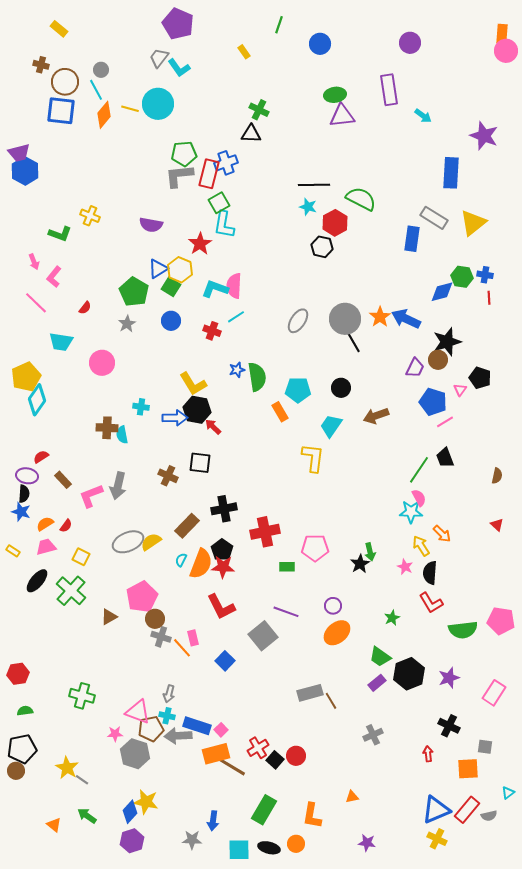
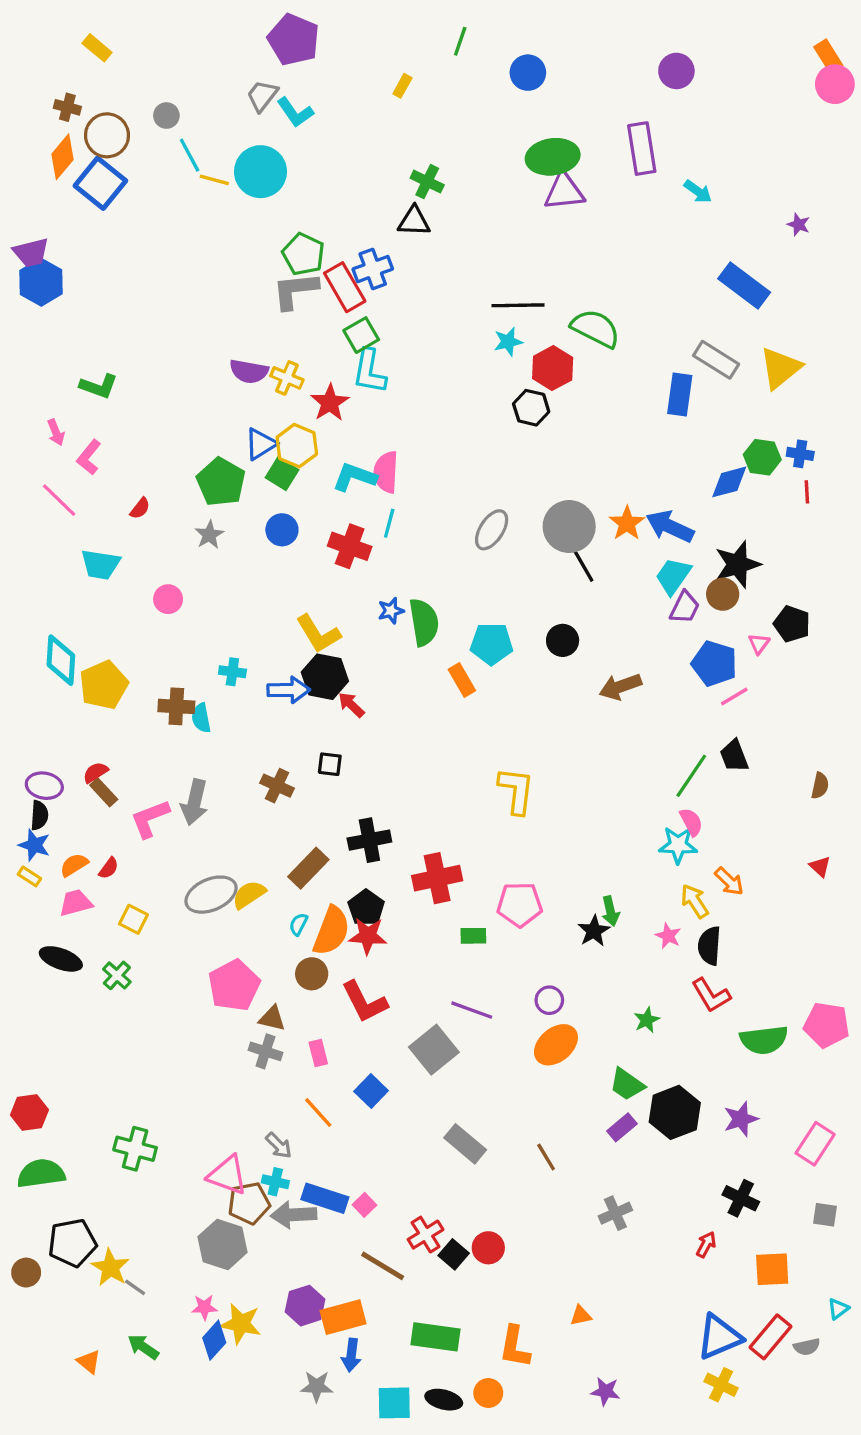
orange rectangle: (502, 34) -> (828, 56), turned -36
yellow rectangle: (244, 52) -> (402, 86), turned 64
cyan line: (96, 90) -> (190, 155), moved
green ellipse: (335, 95) -> (553, 157), size x1.4
blue square: (61, 111) -> (100, 183), turned 32
orange diamond: (104, 115) -> (62, 157), moved
purple star: (484, 136) -> (799, 224), size x0.5
green pentagon: (184, 154) -> (303, 254), turned 30
blue rectangle: (451, 173) -> (744, 286), turned -56
red rectangle: (209, 174) -> (345, 287), turned -44
cyan star: (308, 207) -> (508, 342), turned -30
yellow cross: (90, 216) -> (287, 378), moved
cyan line: (236, 317) -> (389, 523), turned -42
red cross: (212, 331) -> (350, 546), size x1.4
pink circle: (102, 363) -> (168, 599), size x0.7
yellow pentagon: (26, 377) -> (104, 685), moved
cyan diamond: (37, 400) -> (61, 660), turned -32
cyan trapezoid: (331, 426) -> (673, 576), moved
red semicircle: (41, 457) -> (95, 772), moved
yellow L-shape: (313, 458) -> (516, 791), moved
black square: (200, 463) -> (330, 764), size x0.7
yellow rectangle: (13, 551) -> (29, 876), moved
black ellipse: (37, 581) -> (61, 959), turned 70
green cross: (71, 591) -> (117, 975), size x0.6
brown triangle: (109, 617) -> (272, 1018), moved, turned 42
brown circle: (155, 619) -> (312, 974), moved
orange line: (182, 648) -> (318, 1112), moved
gray rectangle: (310, 693) -> (465, 1144), moved, turned 55
gray arrow: (169, 694) -> (279, 1145), turned -60
green semicircle: (25, 711) -> (41, 1174), size x1.8
pink star: (115, 734) -> (204, 1307), moved
gray square: (485, 747) -> (825, 1215), moved
black pentagon: (22, 749) -> (72, 1243), moved
orange rectangle: (216, 754) -> (343, 1317), moved
red arrow: (428, 754) -> (706, 1244), turned 35
green rectangle: (264, 810) -> (435, 1337), turned 68
purple hexagon: (132, 841) -> (305, 1306), moved

